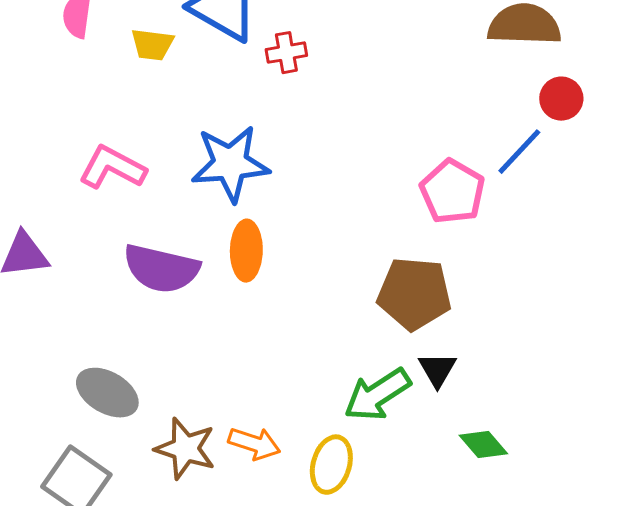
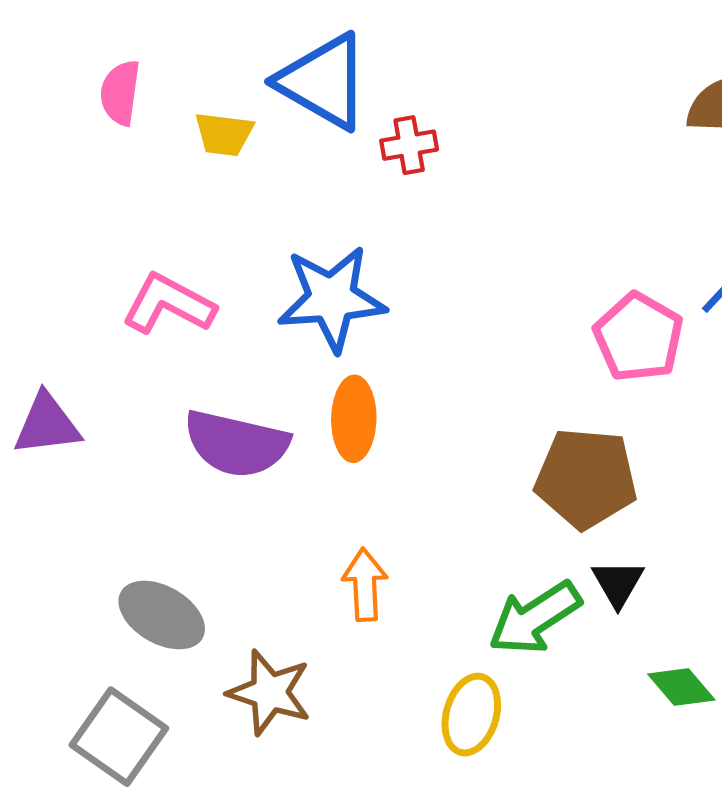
orange arrow: (254, 444) -> (365, 585), moved, turned -111

